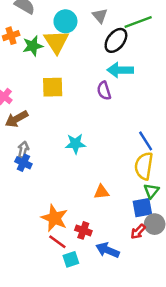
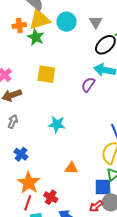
yellow triangle: (56, 42) -> (40, 20), moved, turned 35
green star: (33, 46) -> (36, 37), turned 30
purple semicircle: (104, 91) -> (88, 85), turned 42
blue cross: (23, 163) -> (21, 154), moved
red line: (57, 242) -> (28, 203), turned 63

